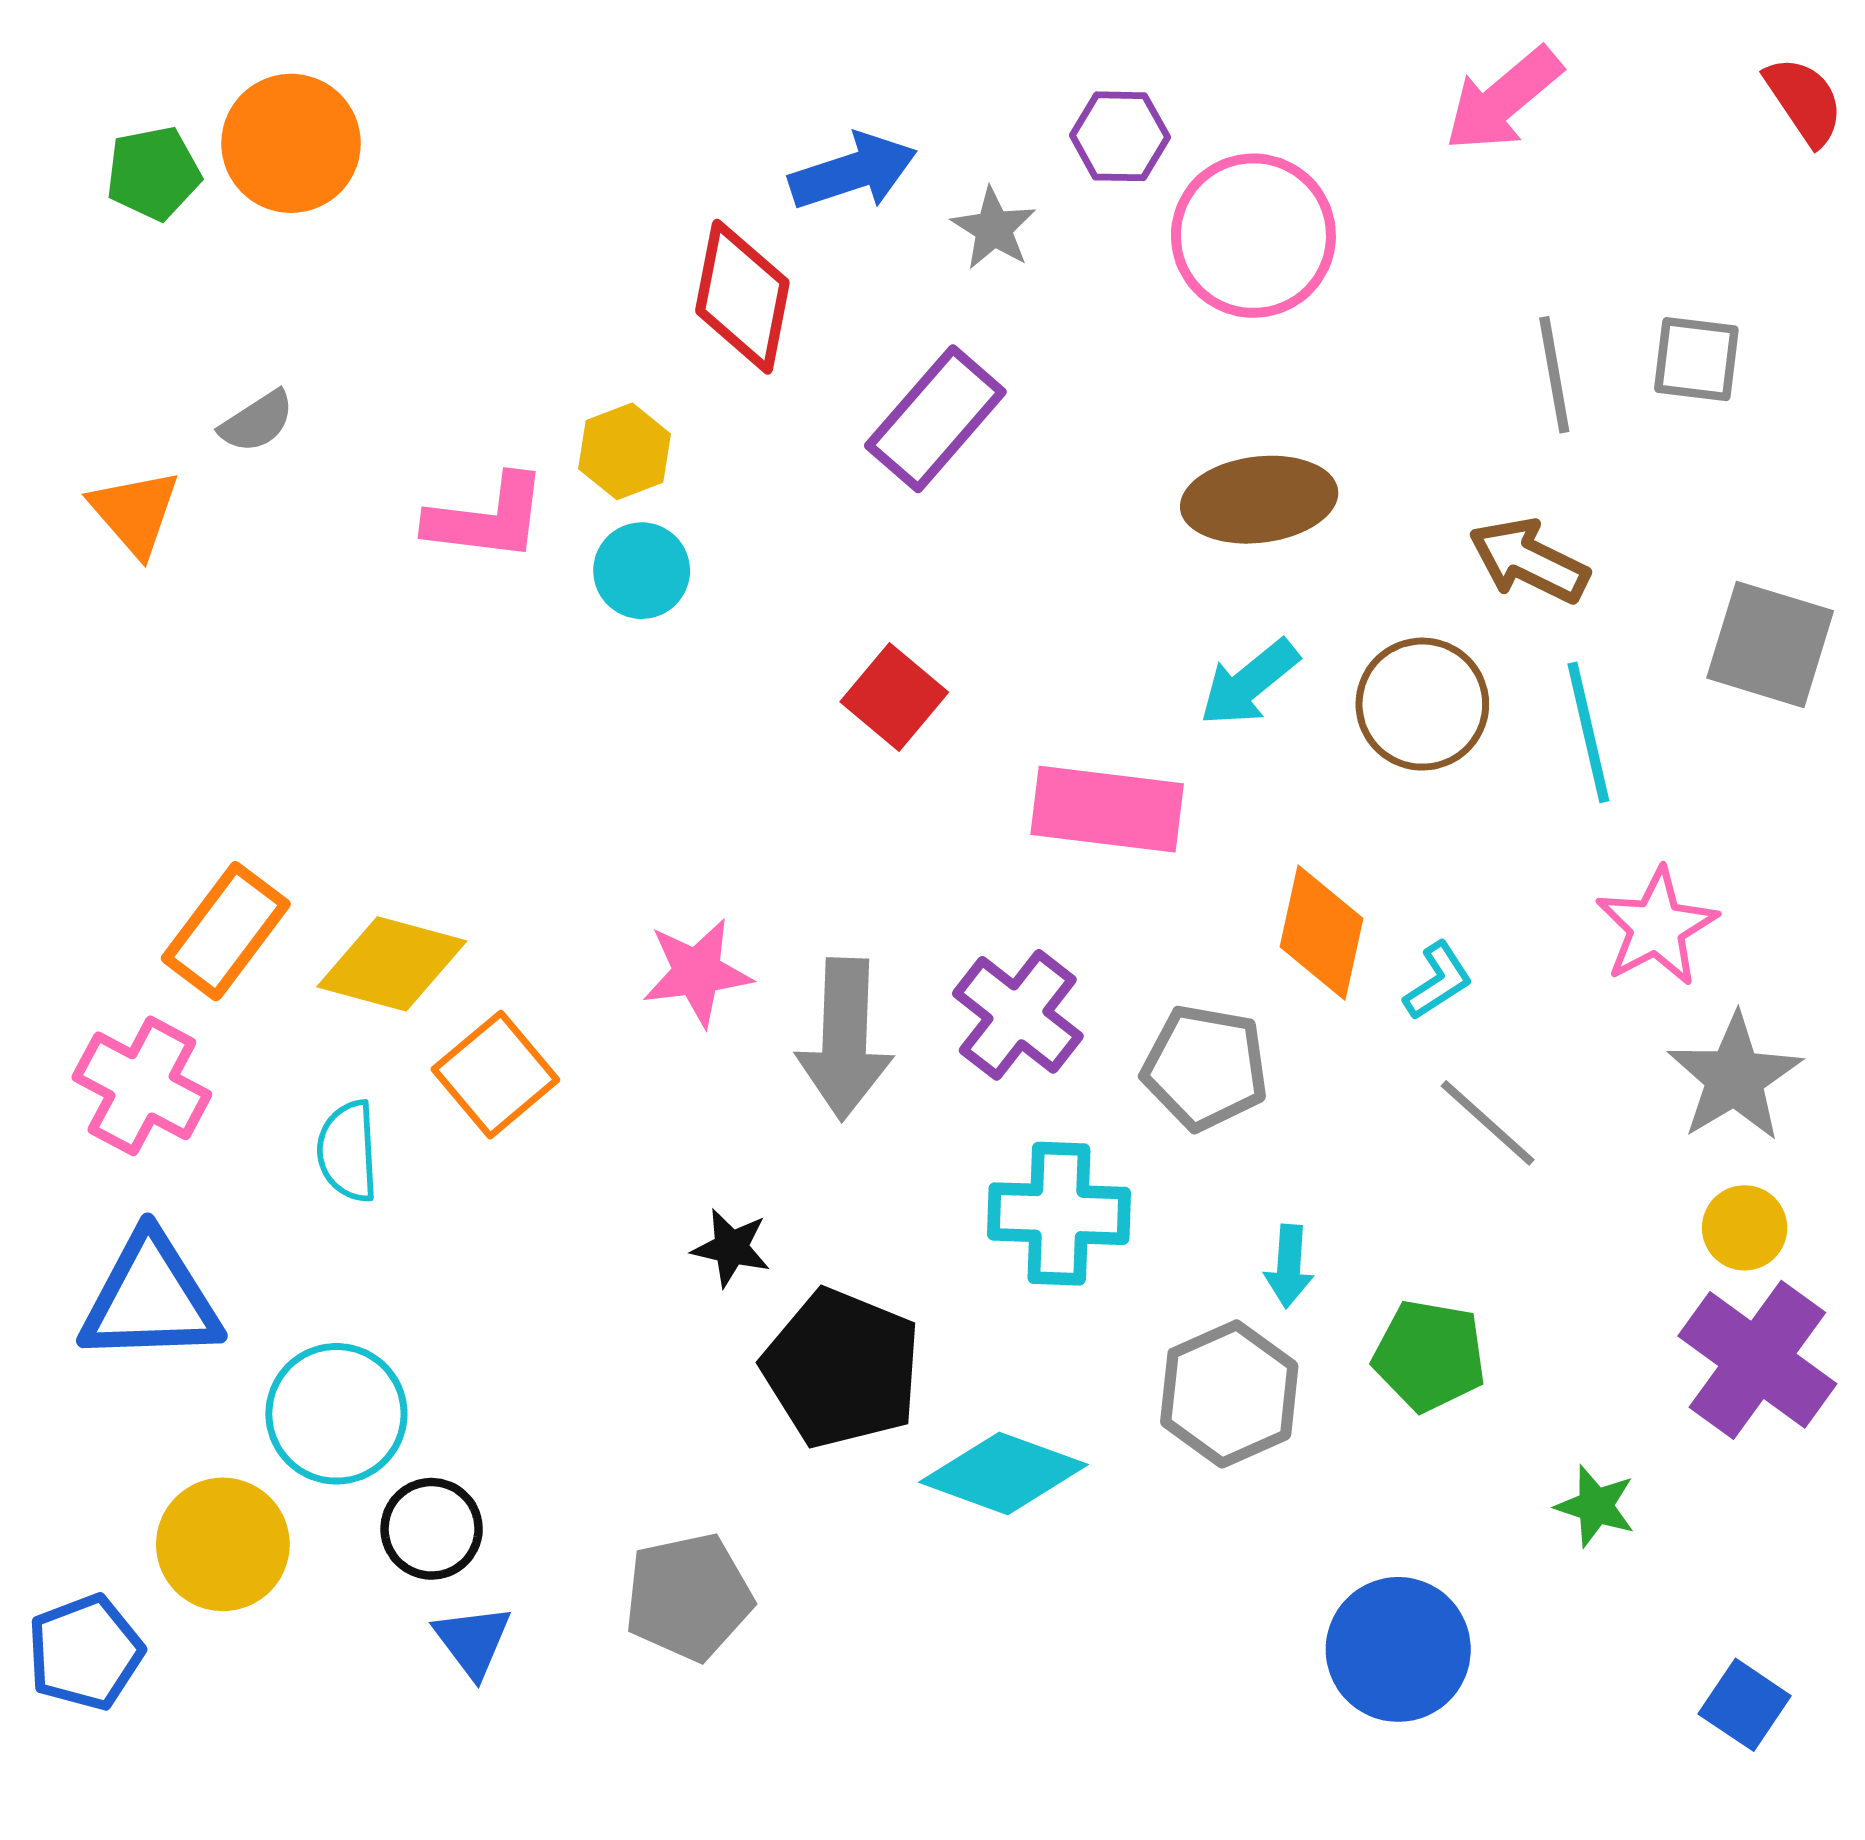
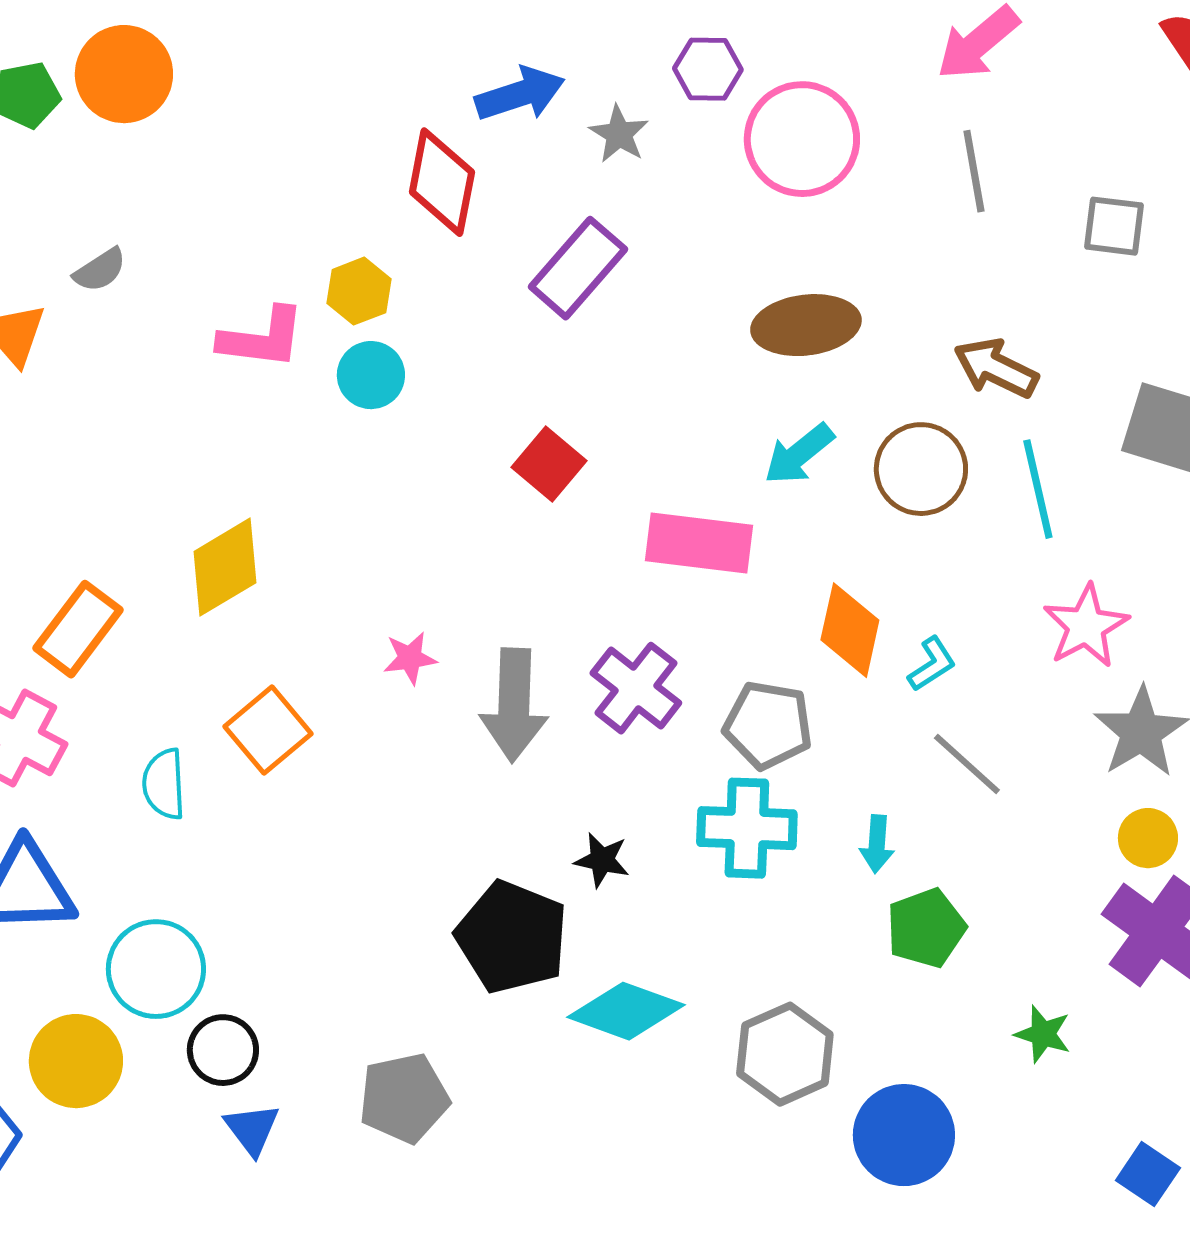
gray line: (1554, 375) -> (974, 171), moved
yellow diamond: (392, 964) -> (225, 567), moved, turned -46
pink star: (697, 972) -> (410, 658), size x0.7
cyan cross: (1059, 1214) -> (747, 828), moved
black star: (731, 1248) -> (602, 860), moved
cyan arrow: (1289, 1266) -> (877, 844), moved
green pentagon: (1429, 1356) -> (926, 928), turned -30
gray hexagon: (1229, 1394) -> (785, 1054), moved

